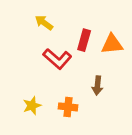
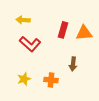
yellow arrow: (44, 23) -> (23, 20), moved, turned -32
red L-shape: (57, 59) -> (30, 44), moved

